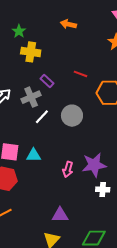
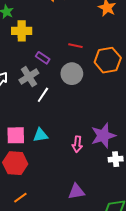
gray circle: (72, 116) -> (72, 74), moved

